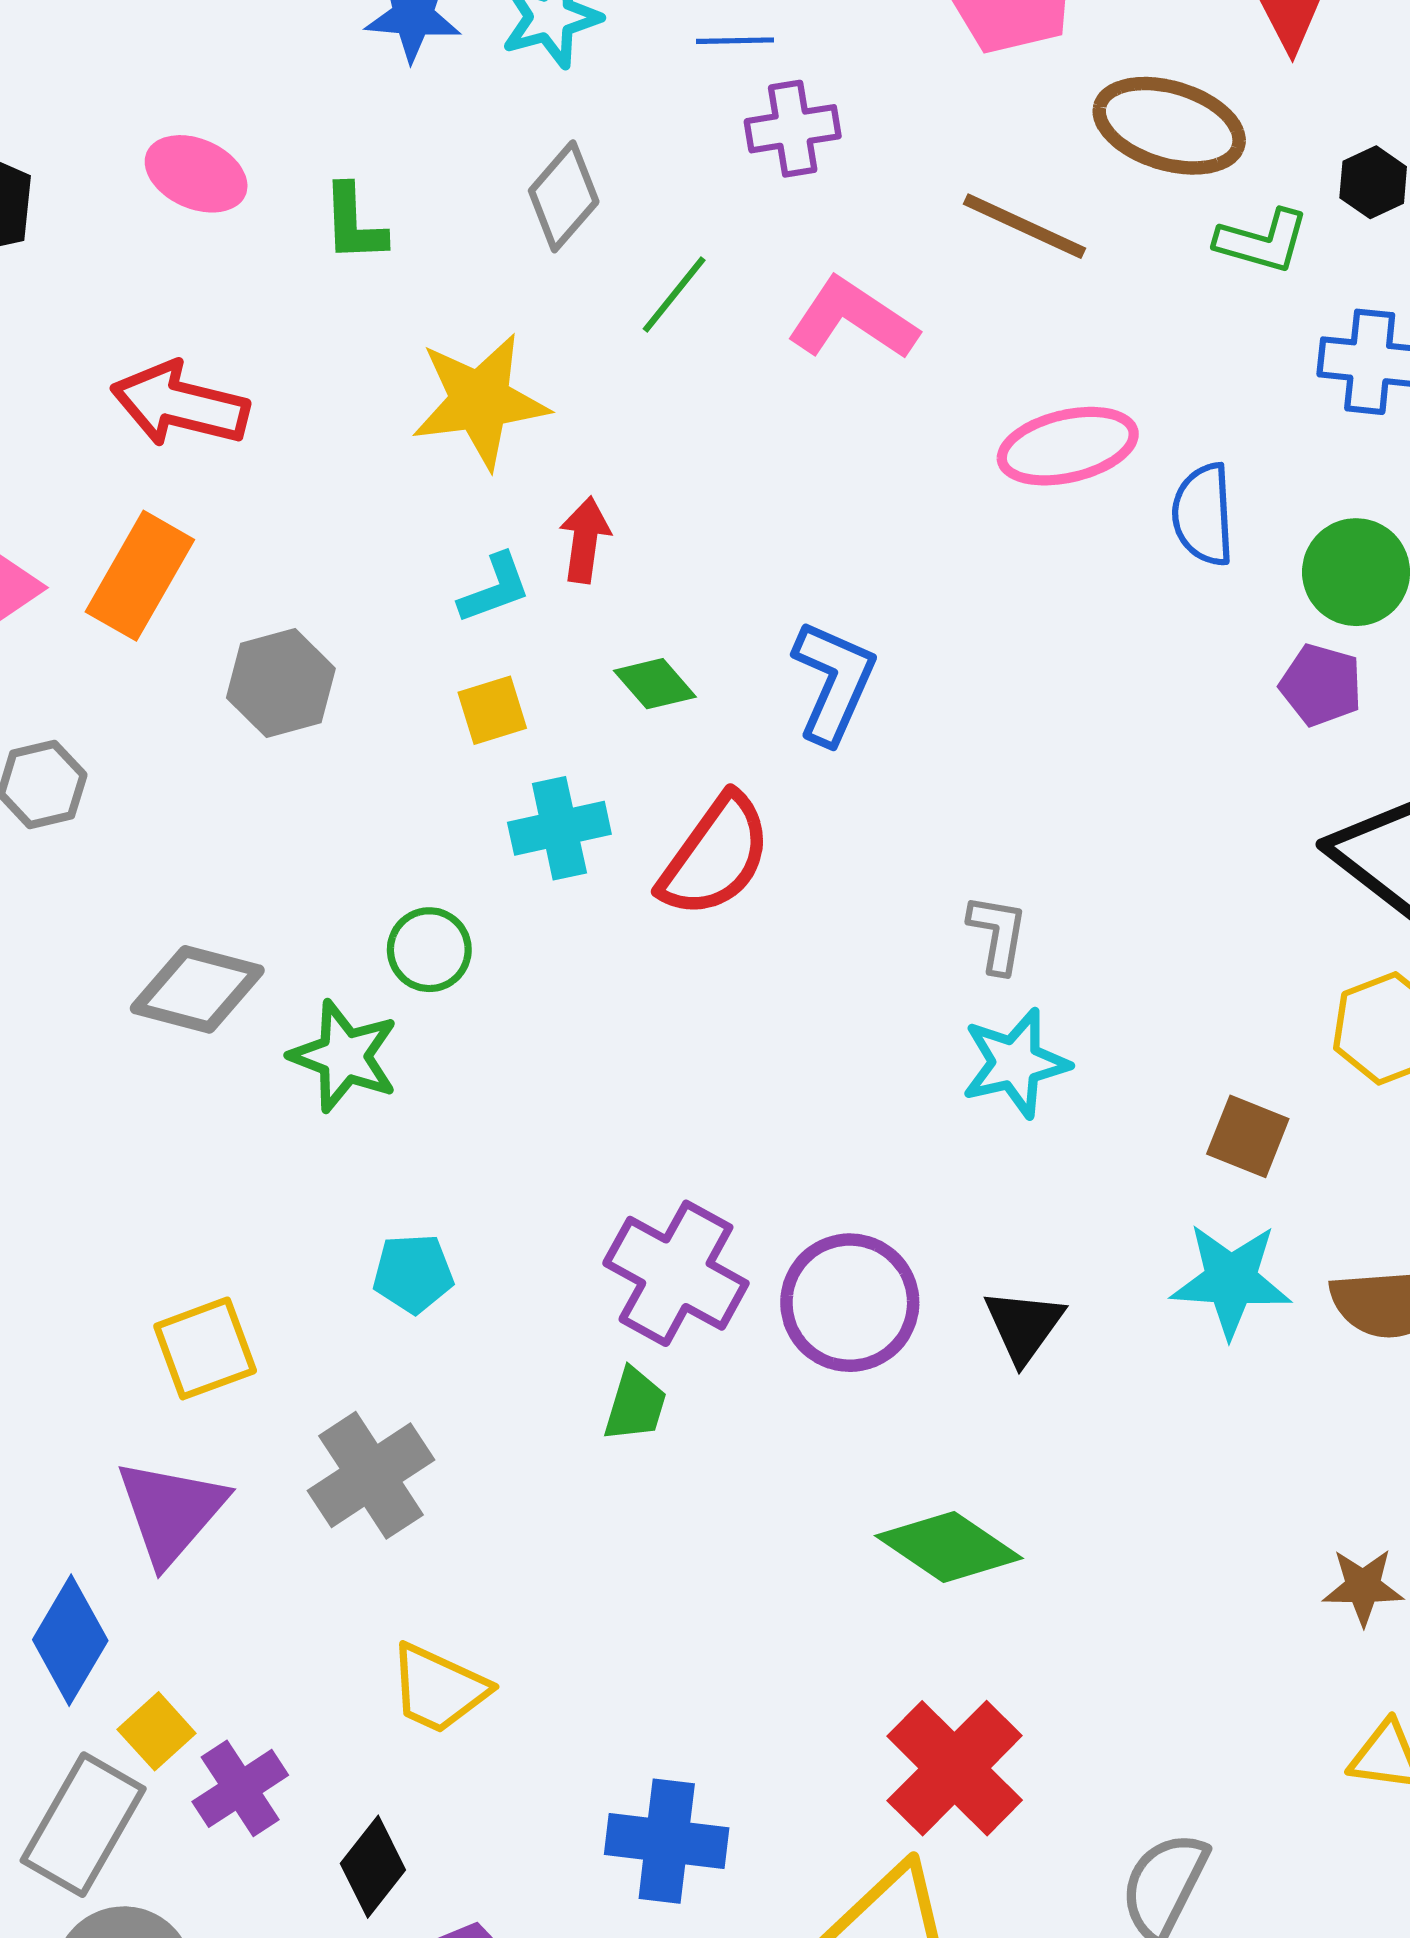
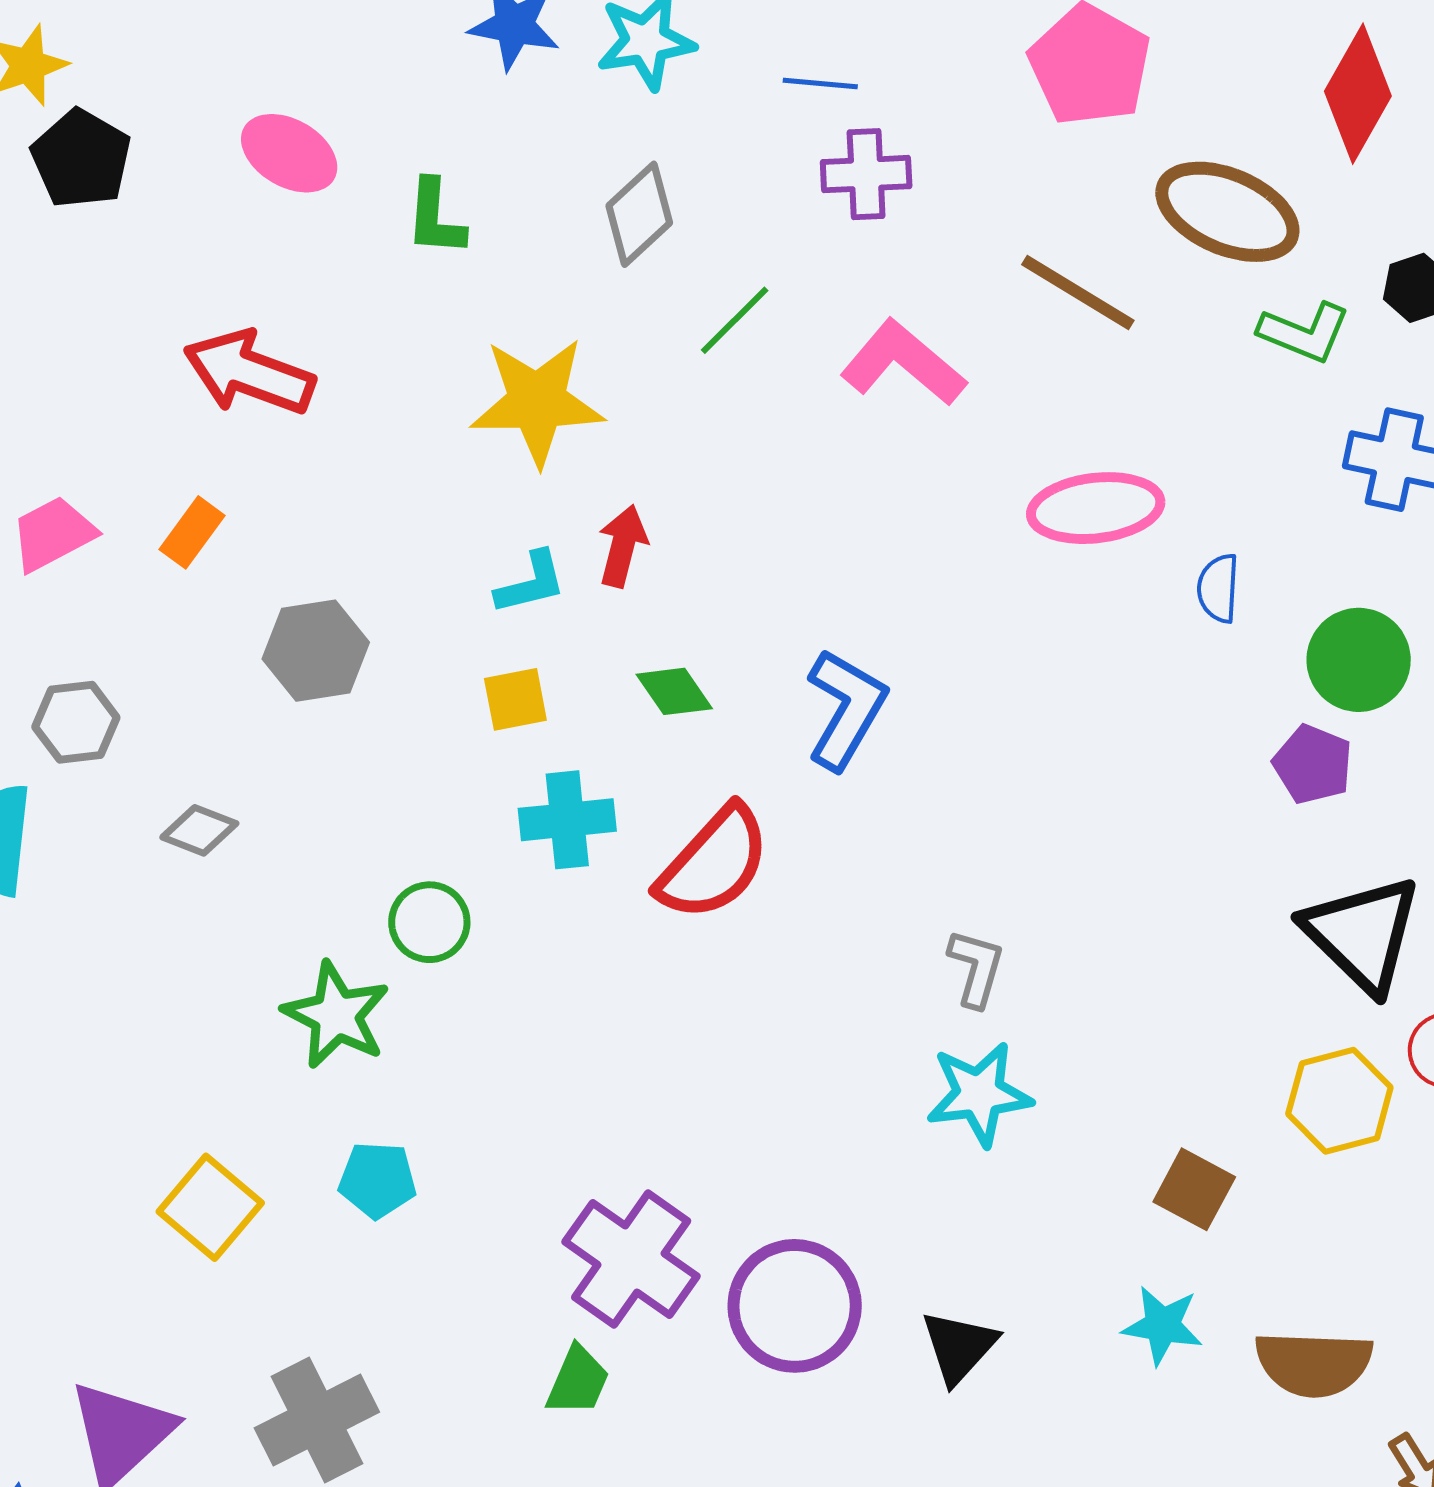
blue semicircle: (1203, 515) -> (1218, 588), size x0.7
orange rectangle: (140, 576) -> (192, 532), size x0.6
gray diamond: (197, 989) -> (199, 830), moved, size x0.6
cyan pentagon: (413, 1273) -> (377, 1180), moved
cyan star: (1231, 1280) -> (1162, 1325), size x0.7
yellow square: (205, 1348) -> (210, 1207), moved, turned -36

